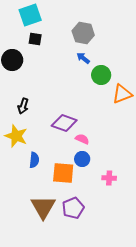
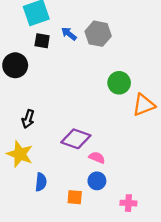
blue arrow: (83, 58) -> (69, 34), moved
orange square: (63, 173) -> (75, 197), size x0.6

